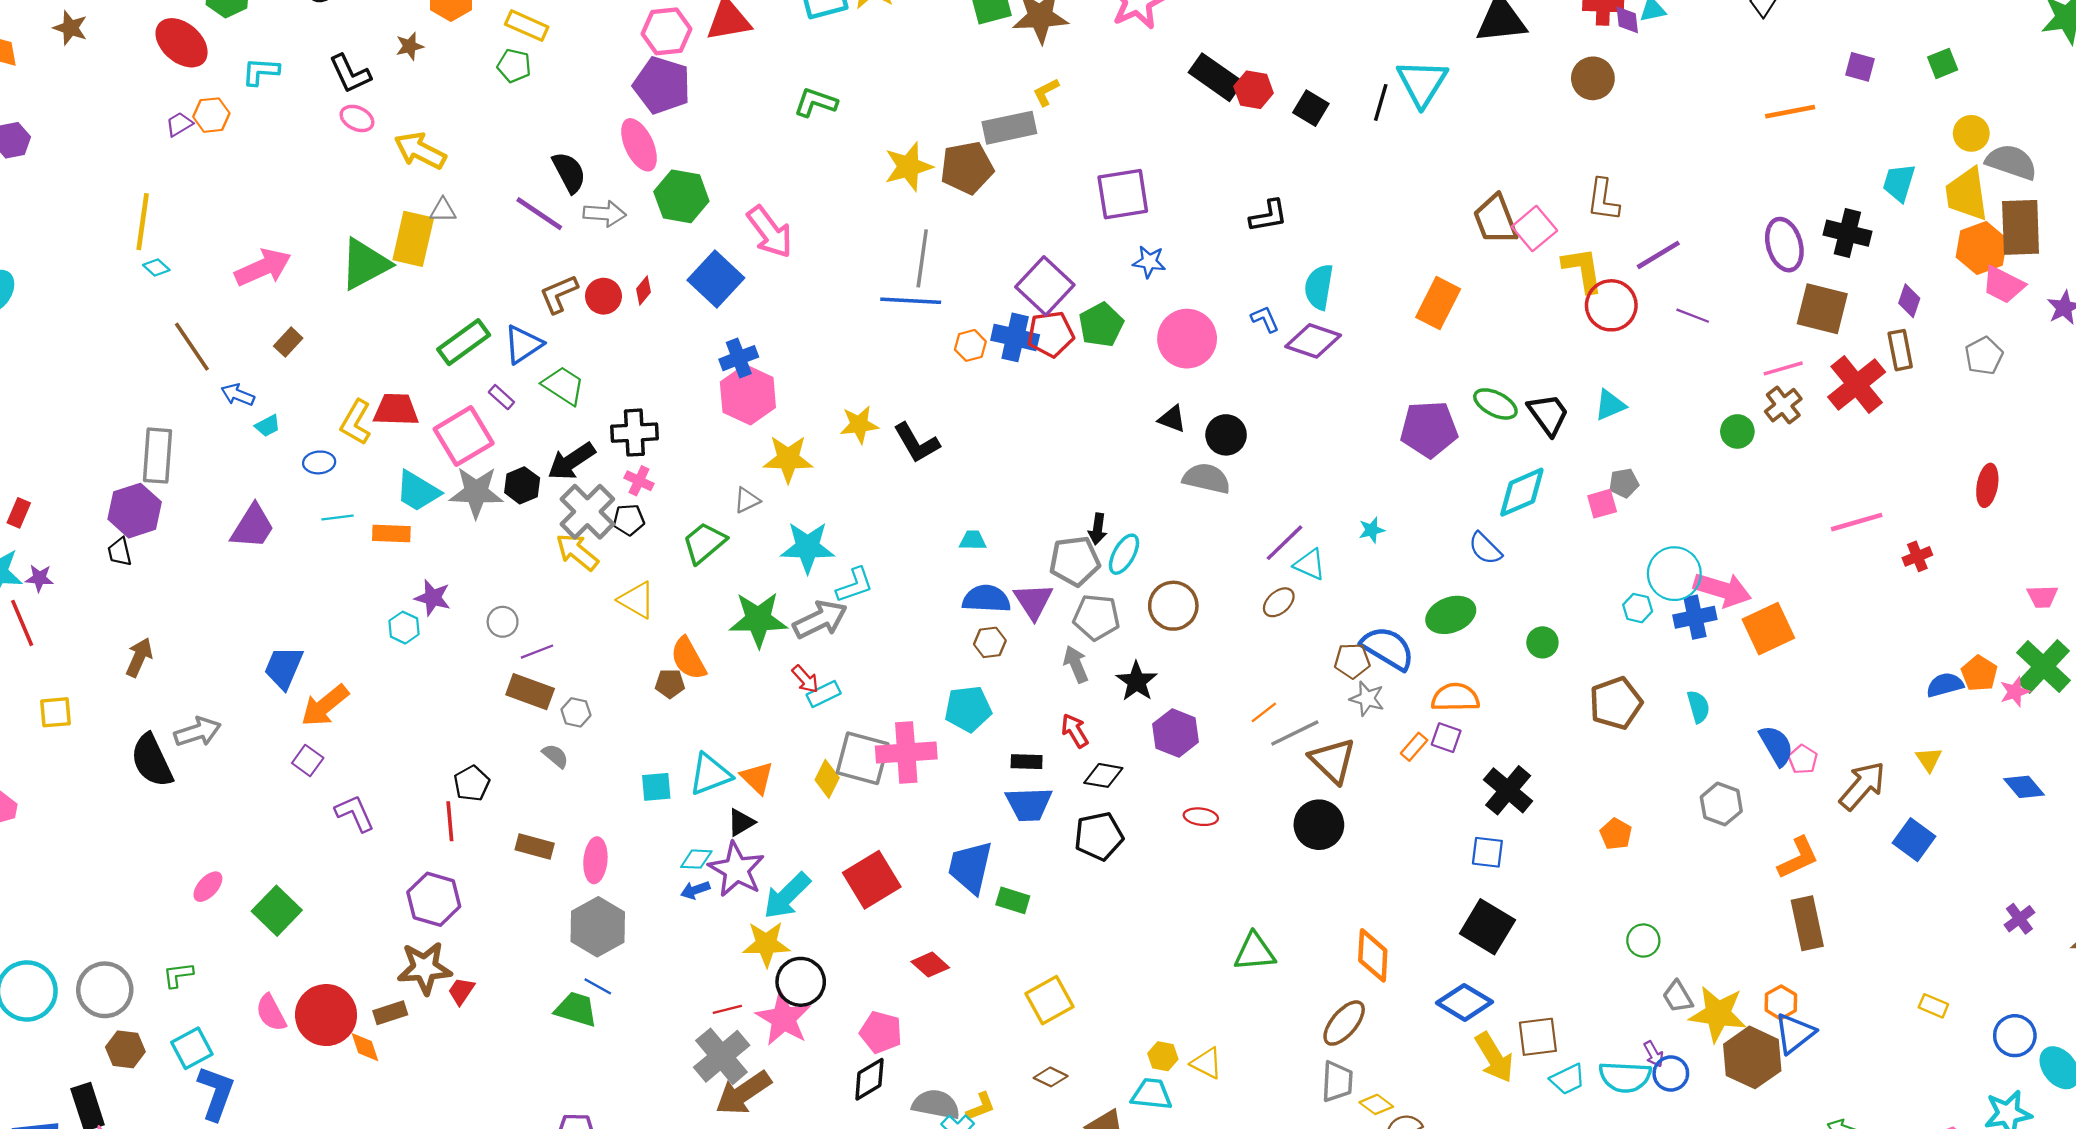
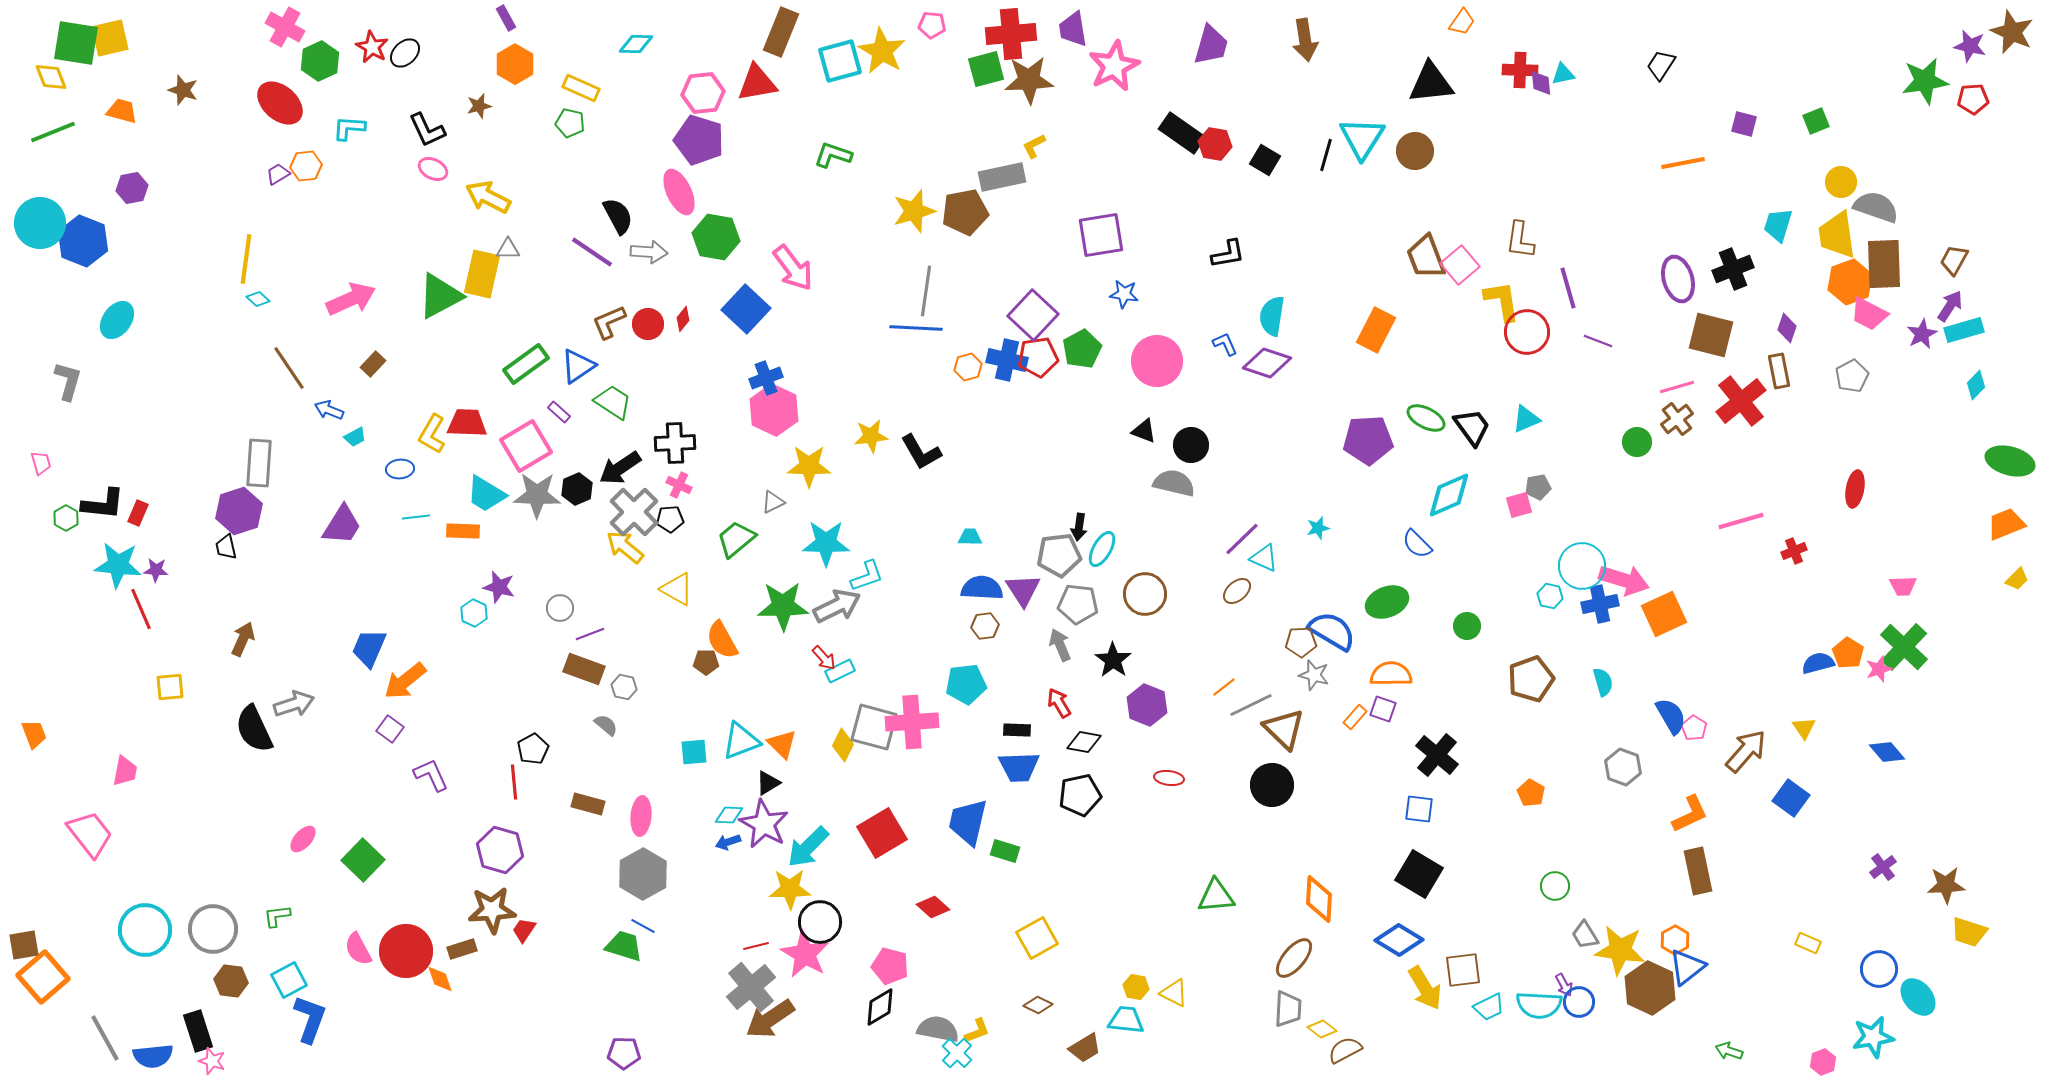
brown circle: (1593, 78) -> (1415, 151), moved
black cross: (1847, 233) -> (1733, 269), turned -36
purple line: (1658, 255) -> (1568, 288), turned -75

